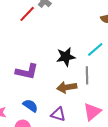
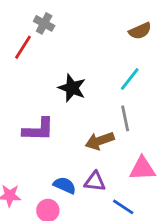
black star: (66, 57) -> (72, 88), moved, turned -30
blue semicircle: (30, 106) -> (65, 185), moved
pink triangle: (92, 112) -> (142, 169), turned 48

